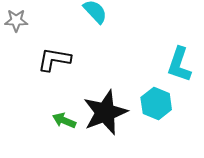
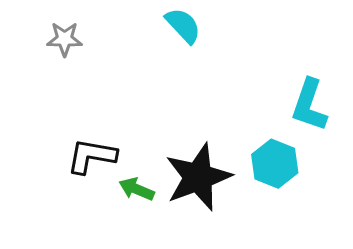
black L-shape: (54, 59) -> (92, 156), moved

